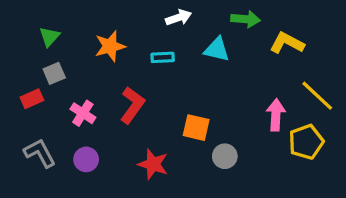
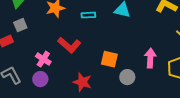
red L-shape: (132, 105) -> (69, 45), turned 95
pink cross: (83, 113) -> (43, 59), moved
pink arrow: (276, 115) -> (150, 58), moved

